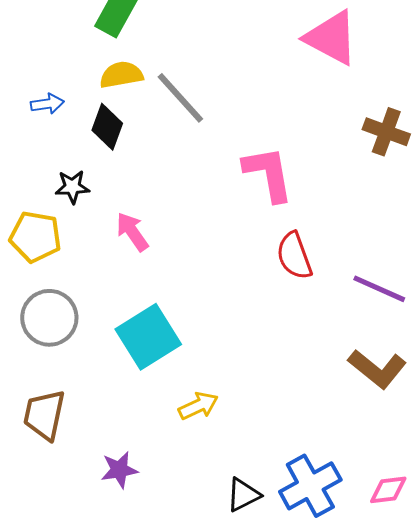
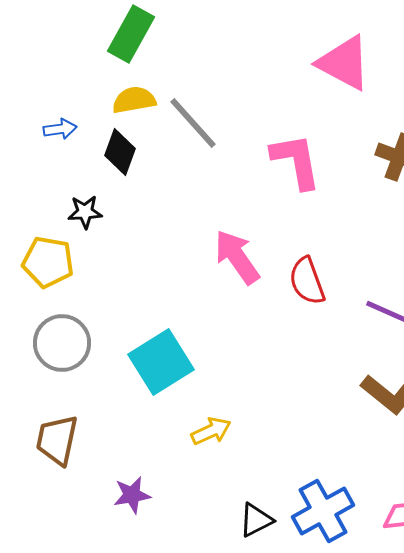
pink L-shape: (268, 174) -> (296, 161), moved
pink arrow: (132, 232) -> (237, 257), moved, size x1.4

